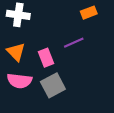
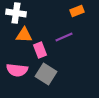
orange triangle: (16, 52) -> (24, 35), moved, turned -42
gray square: (53, 85) -> (46, 74), turned -30

